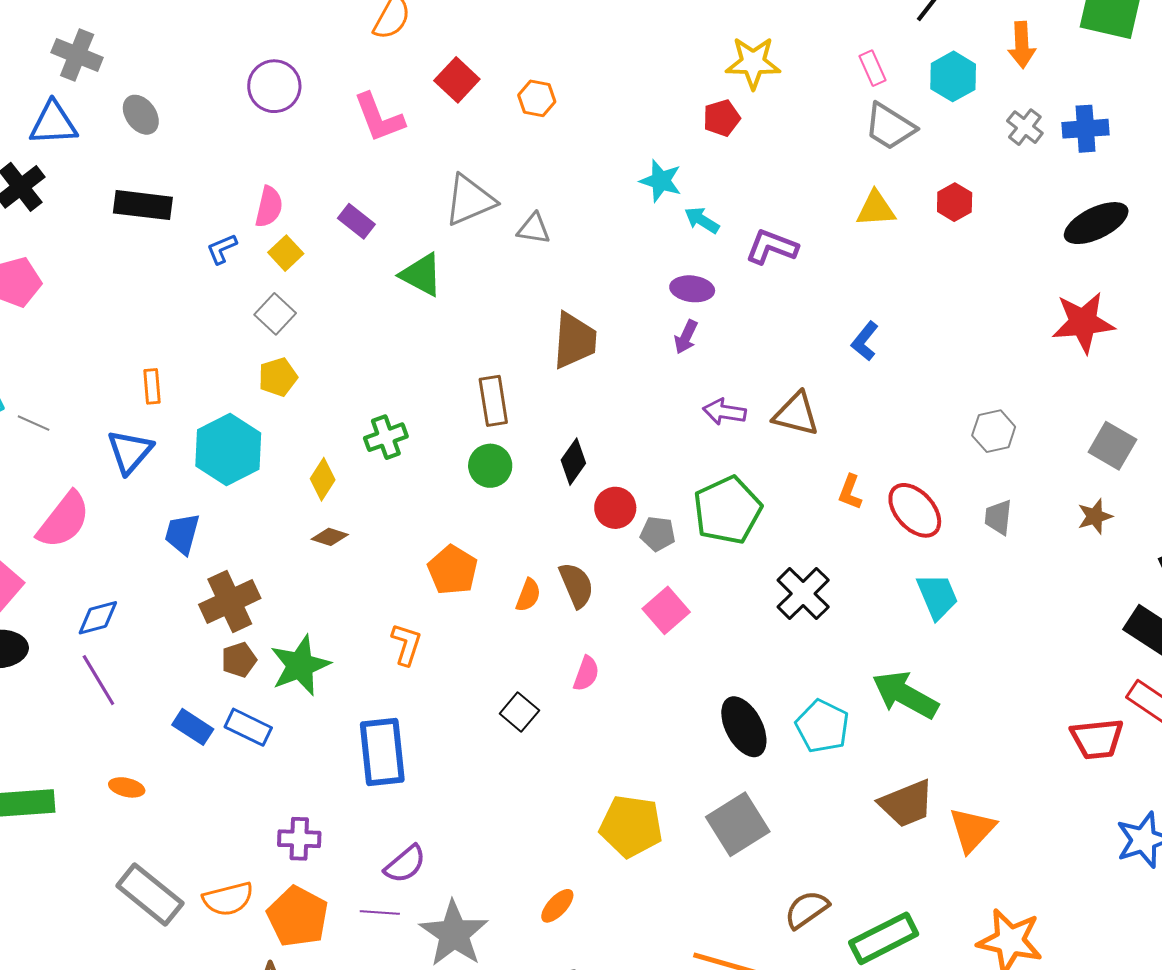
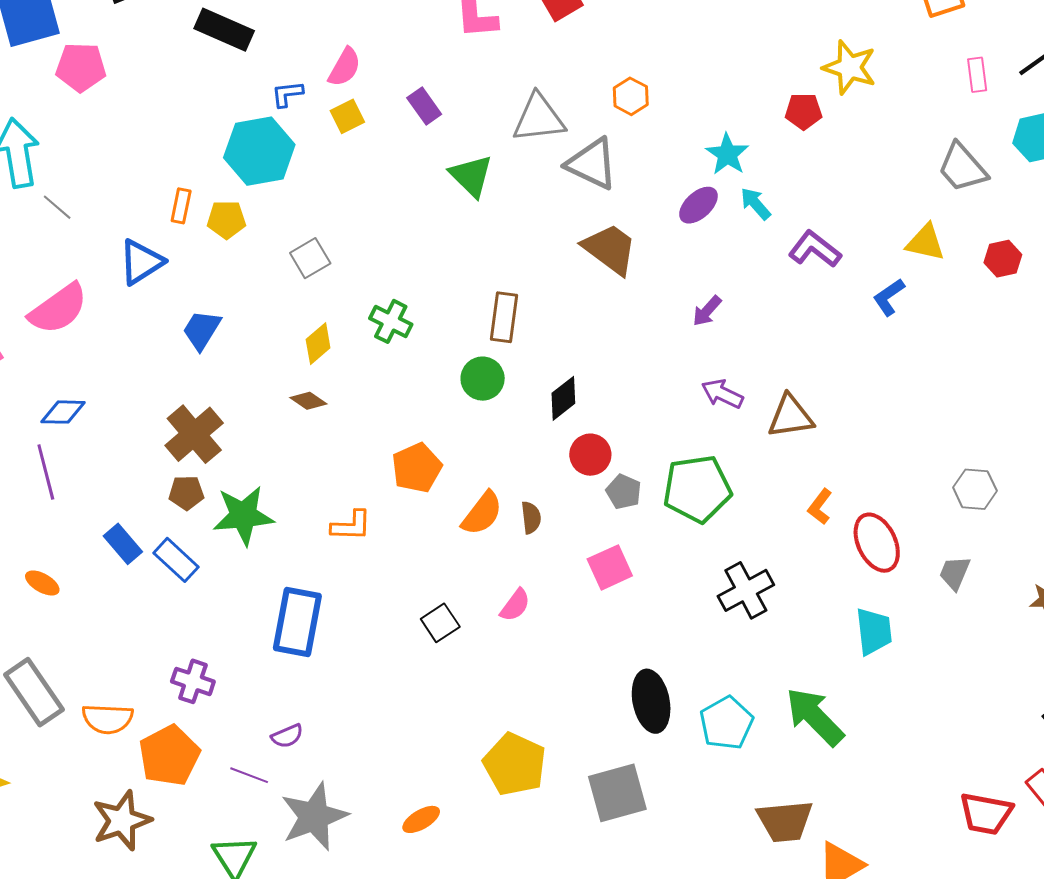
pink rectangle: (873, 68) -> (977, 75), moved
orange hexagon: (537, 98) -> (631, 96), moved
gray triangle: (534, 229) -> (592, 164), size x1.6
purple ellipse: (692, 289) -> (698, 205), moved, turned -66
gray square: (275, 314) -> (310, 258), moved
brown trapezoid: (575, 341) -> (610, 249), moved, turned -74
blue L-shape: (865, 341) -> (889, 297), moved
yellow pentagon: (278, 377) -> (226, 220), moved
brown triangle: (796, 414) -> (791, 416), turned -39
green cross: (386, 437) -> (391, 321), turned 30
cyan hexagon: (228, 450) -> (259, 151), moved
blue trapezoid: (182, 534) -> (202, 330), moved
brown semicircle: (576, 585) -> (531, 518), size x0.7
orange semicircle: (528, 595) -> (482, 513), size x1.4
brown cross: (230, 601) -> (194, 434), turned -32
orange L-shape: (406, 644) -> (351, 526), turned 57
purple semicircle: (405, 864) -> (287, 736), size x0.7

